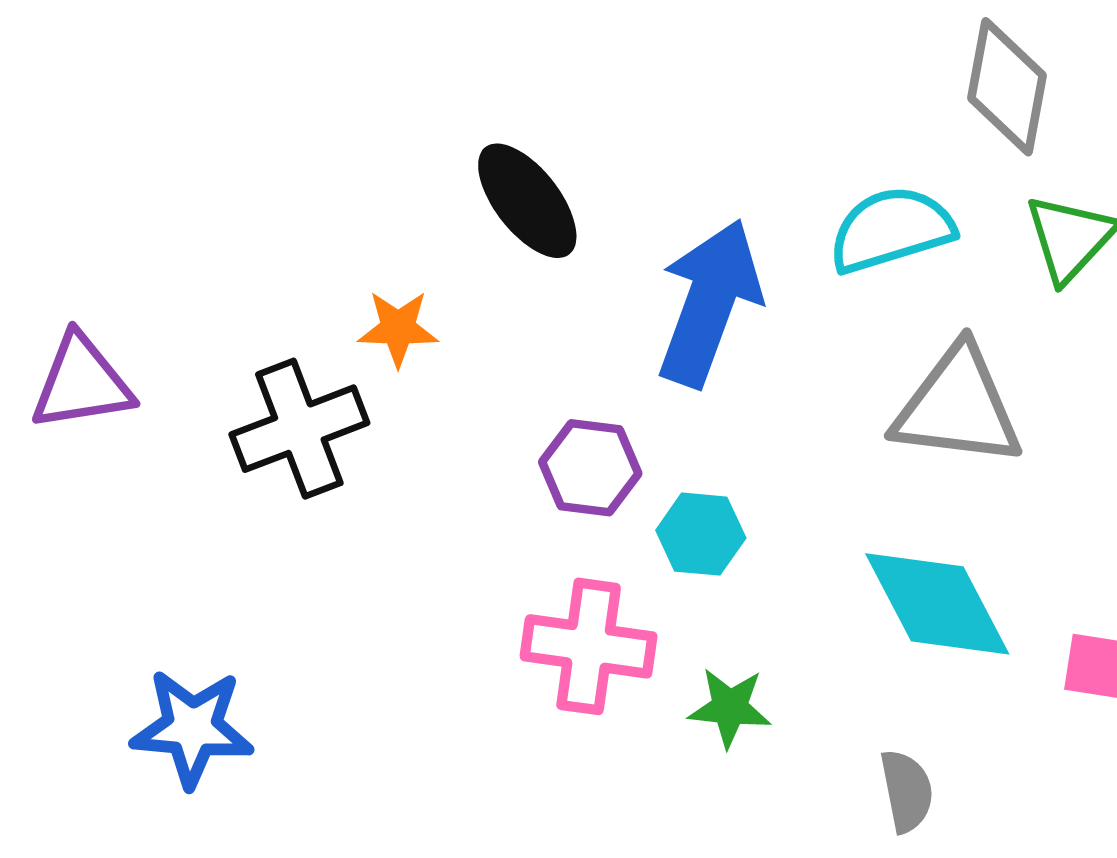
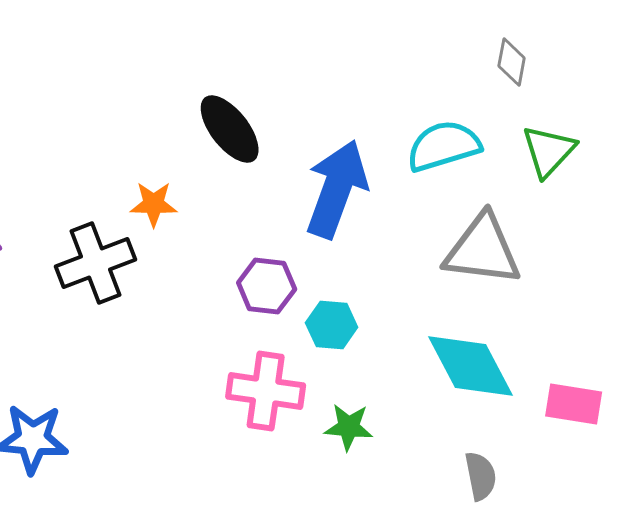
gray diamond: (1007, 87) -> (512, 62), size x0.6
gray semicircle: (907, 791) -> (481, 476), moved

